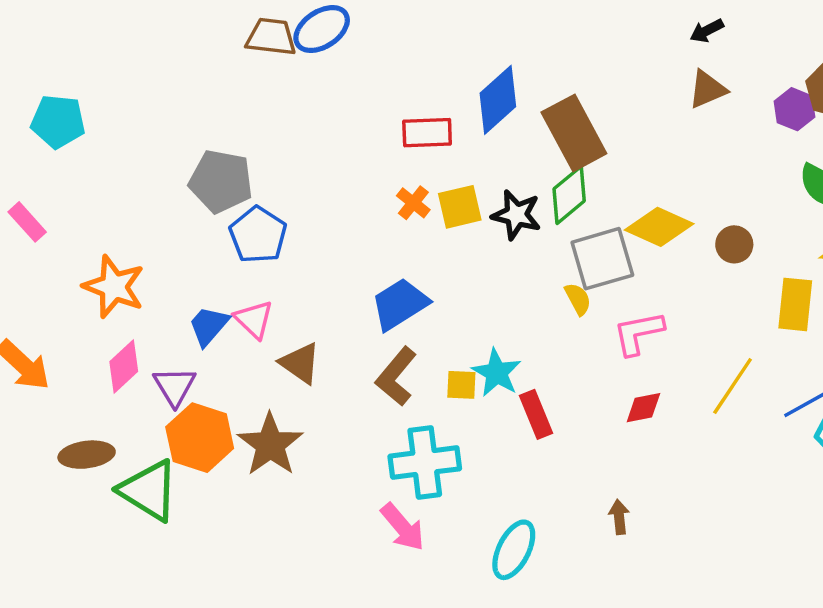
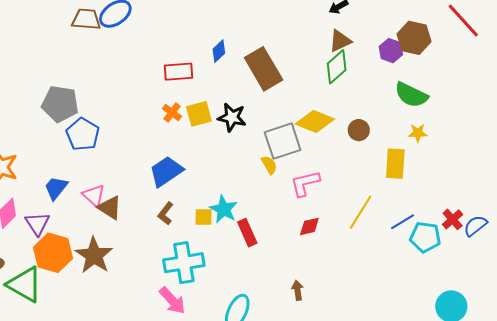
blue diamond: (498, 100) -> (219, 51), size x0.6
green diamond: (569, 195) -> (337, 67), moved
pink triangle: (254, 319) -> (94, 195), moved
brown L-shape: (396, 376) -> (166, 213), size x0.7

